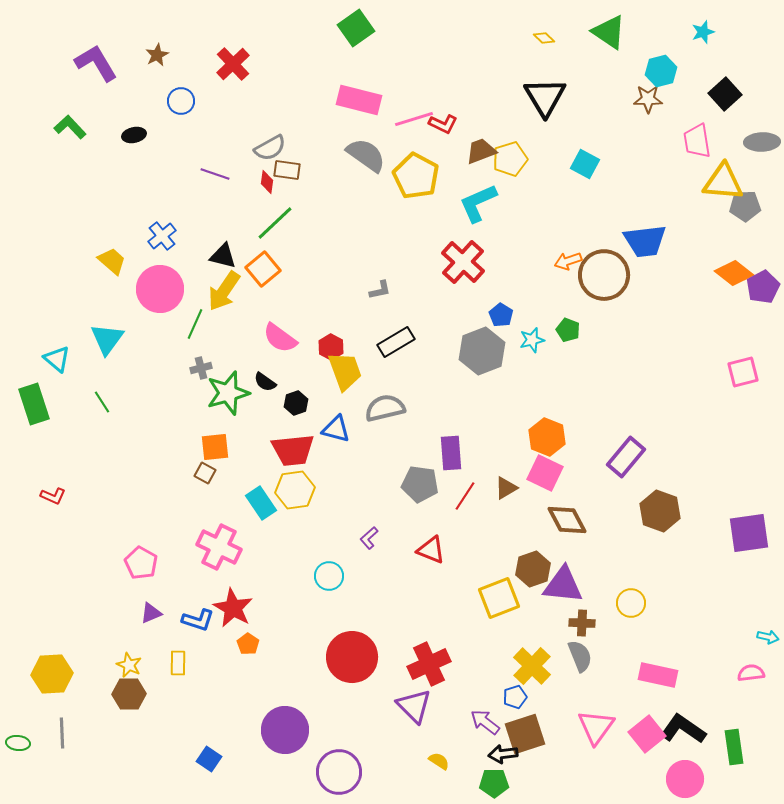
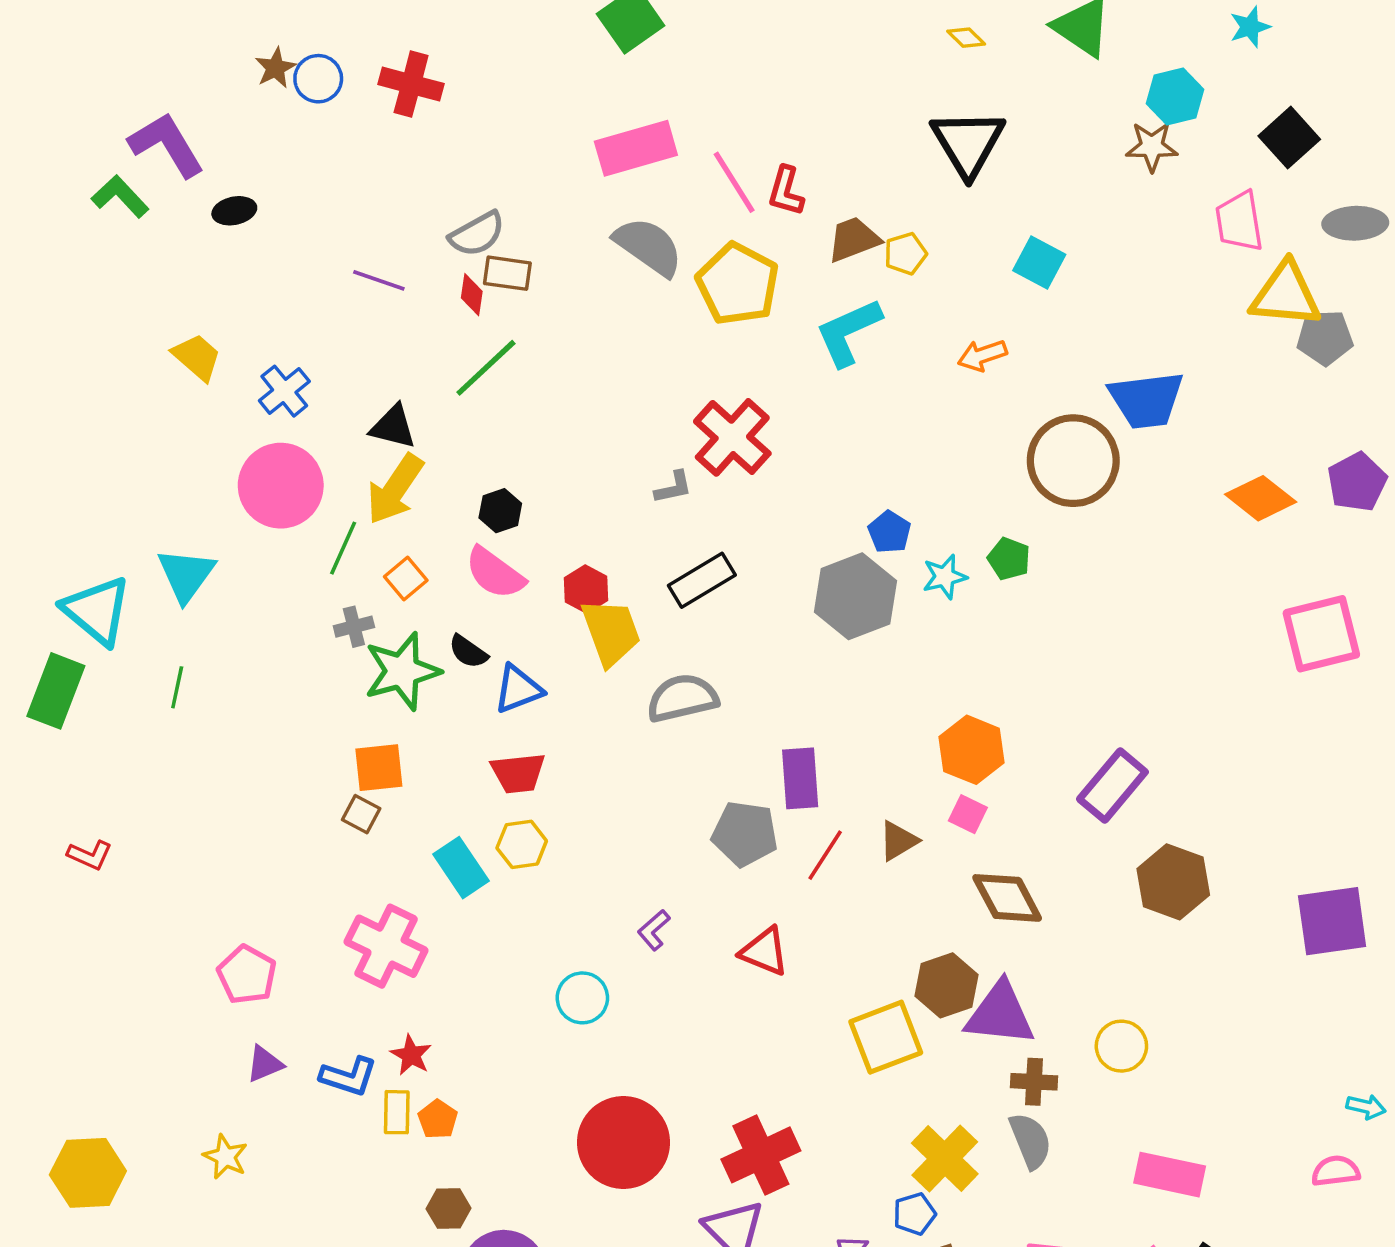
purple L-shape: (96, 63) -> (166, 145), moved
red cross: (233, 64) -> (411, 84), turned -32
pink rectangle: (359, 100) -> (636, 148), turned -30
blue circle: (181, 101) -> (318, 79), moved
pink line: (414, 119) -> (734, 182), turned 75
red L-shape: (443, 124) -> (786, 191), turned 80
yellow pentagon: (510, 159) -> (905, 254), size x0.7
yellow trapezoid: (112, 261) -> (197, 357), moved
orange arrow: (568, 261) -> (982, 355), moved
red cross: (463, 262) -> (732, 437), moved
orange square: (263, 269) -> (406, 578), moved, size x0.7
orange diamond: (734, 273) -> (1261, 498), moved
cyan triangle: (57, 359) -> (97, 611), size x1.5
pink square: (743, 372) -> (1321, 634), size x1.4
green line: (102, 402) -> (177, 687), turned 45
black hexagon: (296, 403) -> (500, 511), moved
green rectangle: (34, 404) -> (56, 691), turned 39
blue triangle: (336, 429) -> (518, 689), moved, turned -36
red trapezoid: (293, 450) -> (518, 773), size x0.7
pink square: (545, 473) -> (968, 814), size x0.6
yellow hexagon: (295, 490) -> (522, 844), size x0.7
red star: (233, 608) -> (411, 1055), size x0.6
yellow rectangle: (178, 663) -> (397, 1112), moved
brown hexagon: (129, 694) -> (449, 1209), moved, size x0.7

